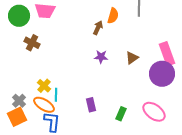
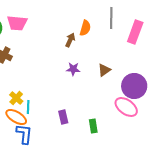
pink rectangle: (167, 54) -> (135, 32), moved, turned 40
pink ellipse: (154, 112) -> (126, 107), moved
green rectangle: (121, 114) -> (93, 126), turned -32

